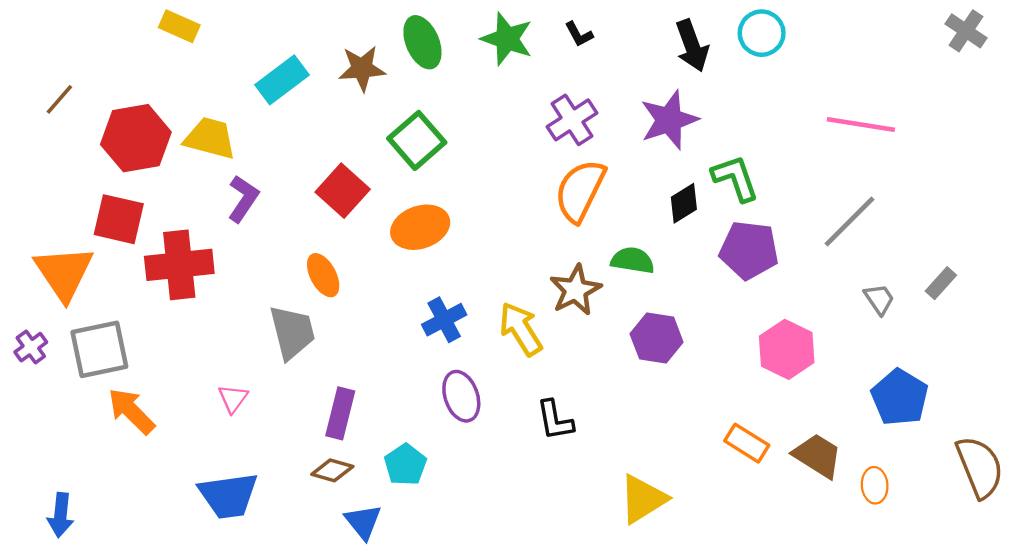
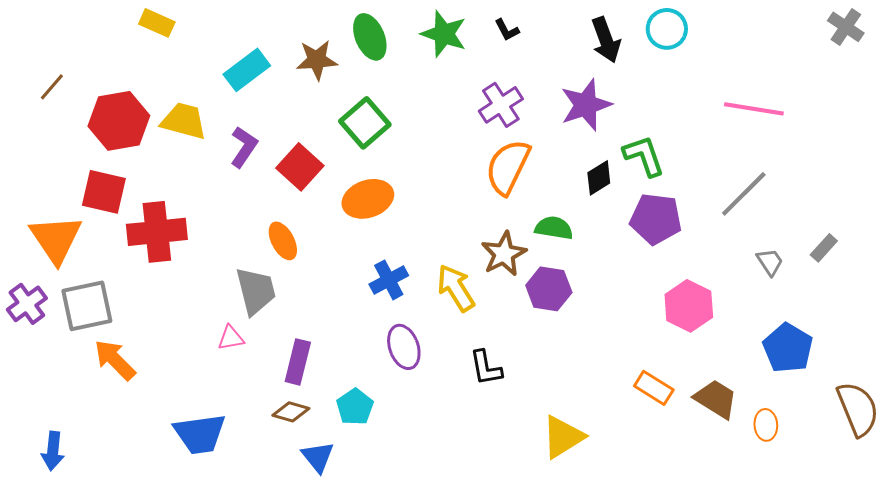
purple L-shape: (243, 199) -> (244, 147), moved
purple hexagon: (657, 338) -> (549, 289), moved
purple cross: (31, 347) -> (27, 304), size x1.4
pink triangle: (233, 398) -> (231, 338), moved, turned 44

